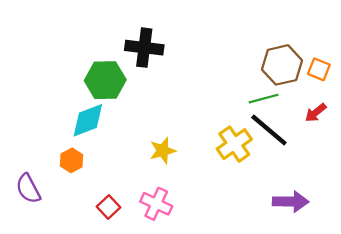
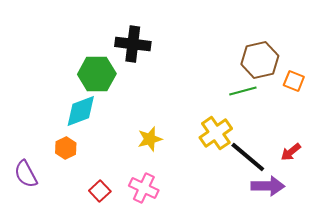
orange square: (319, 69) -> (294, 81), moved
red arrow: (316, 113) -> (291, 152), moved
black line: (269, 130) -> (248, 157), moved

